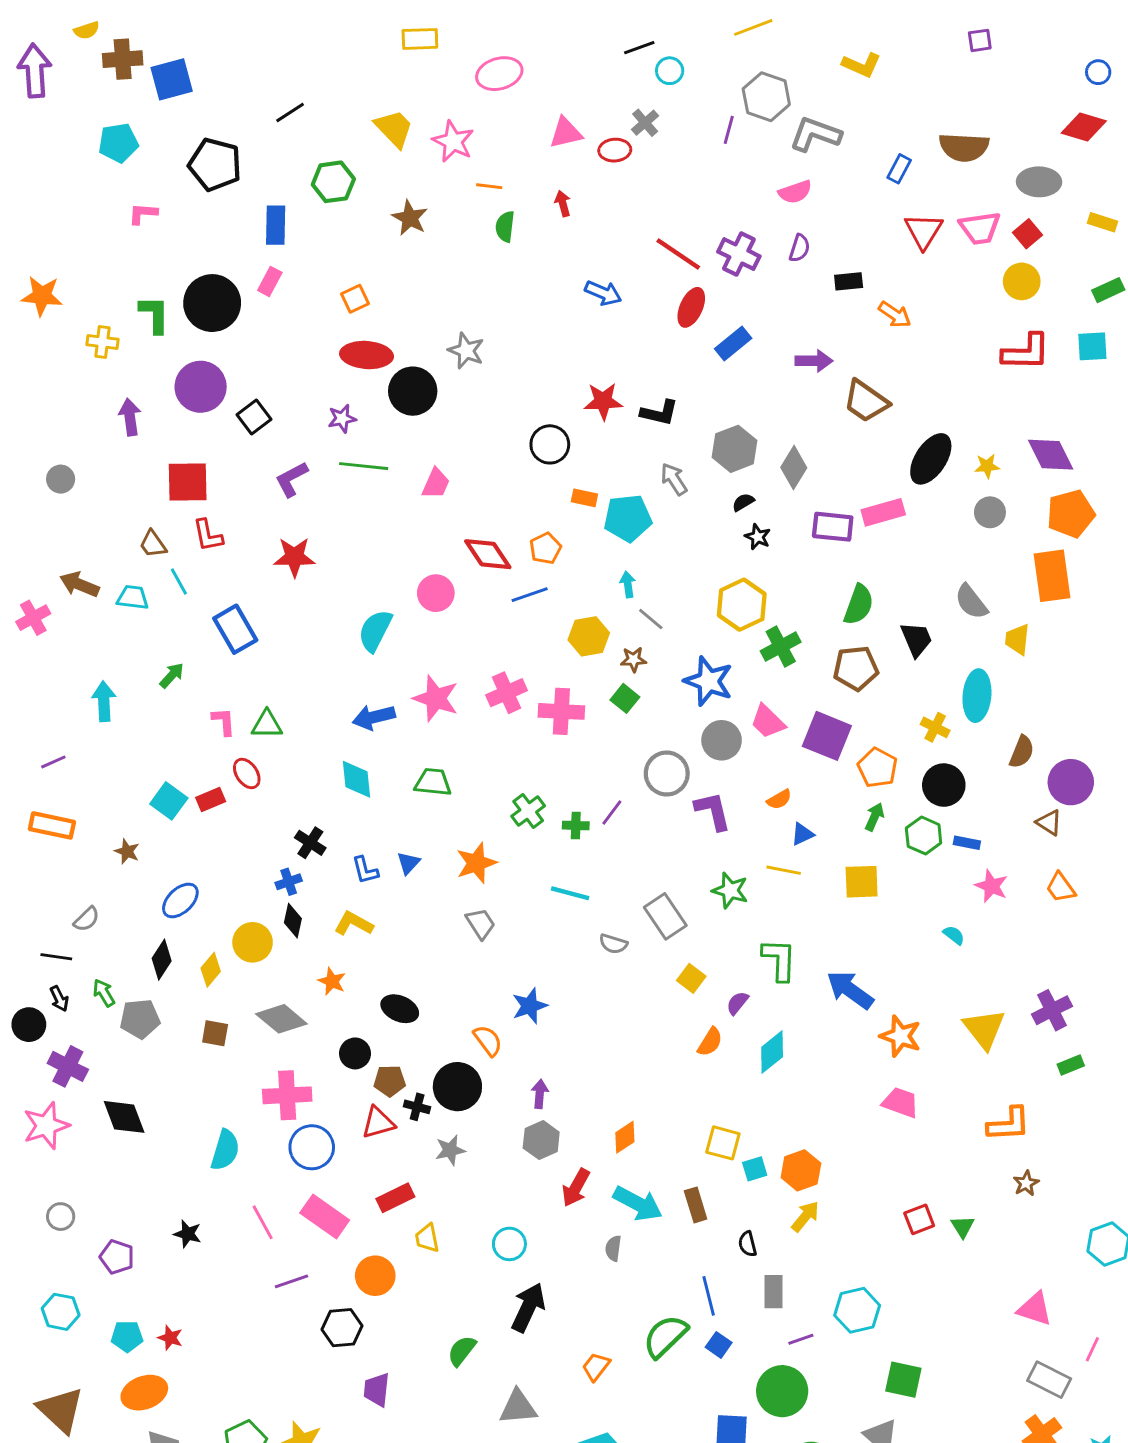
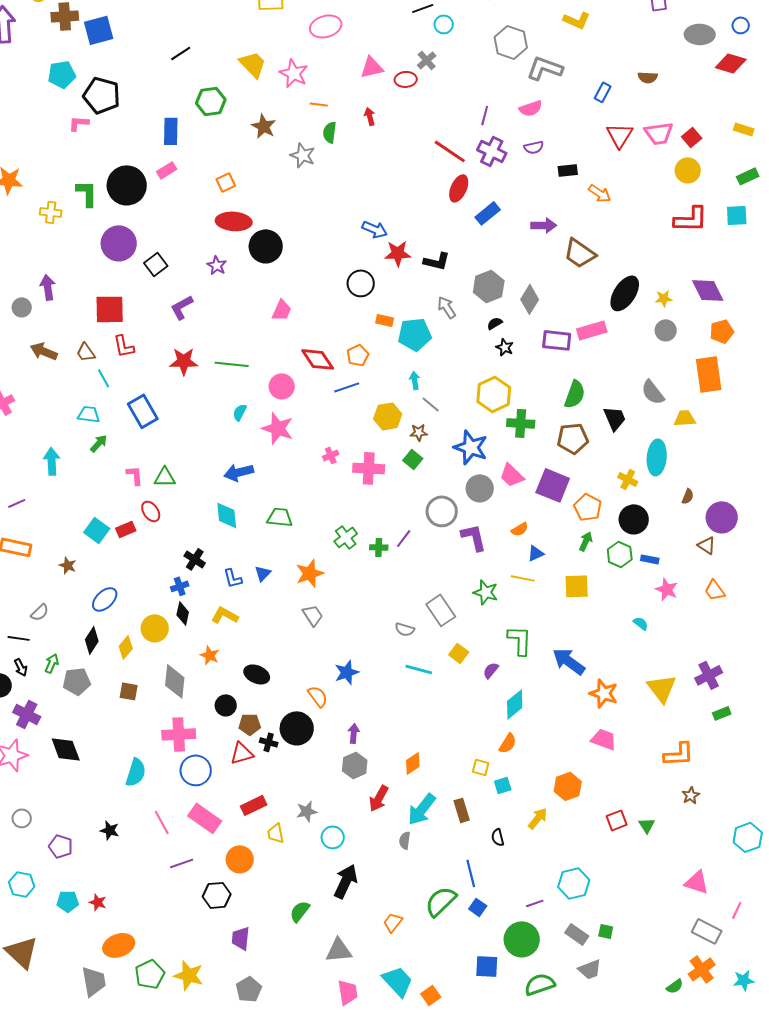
purple line: (729, 130) -> (485, 115), moved
brown semicircle: (964, 147) -> (648, 77), size x0.6
black pentagon: (215, 165) -> (102, 95), moved
gray ellipse: (1039, 182) -> (700, 34), moved
purple semicircle: (799, 248) -> (534, 147), turned 60
pink rectangle: (270, 281) -> (167, 170), turned 30
blue arrow: (603, 293) -> (375, 229), moved
gray star: (466, 351) -> (303, 155), moved
purple arrow: (130, 417) -> (48, 287), moved
purple star: (342, 418) -> (217, 265), turned -30
green line: (364, 466) -> (232, 364), moved
orange pentagon: (1071, 514) -> (722, 331), size x0.7
brown arrow: (79, 584) -> (44, 351), moved
cyan trapezoid: (133, 597) -> (89, 414), moved
cyan semicircle: (375, 631) -> (240, 412), size x0.6
yellow trapezoid: (1017, 639) -> (685, 418), turned 80
green cross: (781, 647) -> (521, 423), turned 32
pink cross: (507, 693) -> (331, 455), size x0.6
pink star: (436, 698) -> (278, 428), moved
brown semicircle: (1022, 752) -> (688, 496), size x0.7
cyan line: (570, 893) -> (419, 669), moved
green arrow: (104, 993) -> (52, 663), turned 54
gray diamond: (281, 1019) -> (175, 681), turned 56
orange semicircle: (710, 1042) -> (508, 743), moved
yellow square: (723, 1143) -> (481, 767), size x0.7
gray star: (450, 1150) -> (307, 811), moved
orange hexagon: (801, 1170) -> (568, 786), moved
cyan arrow: (638, 1204) -> (422, 809), turned 100
gray rectangle: (773, 1292) -> (577, 934), moved, turned -55
green square: (903, 1380) -> (606, 931), size x0.6
orange ellipse: (144, 1393) -> (119, 945), moved

